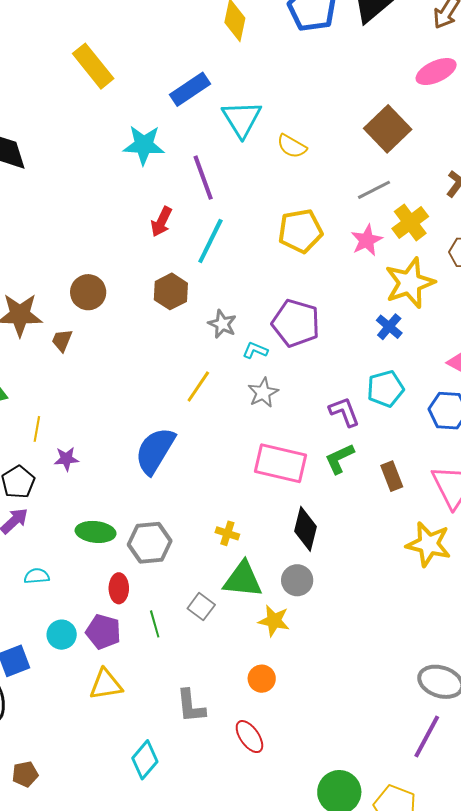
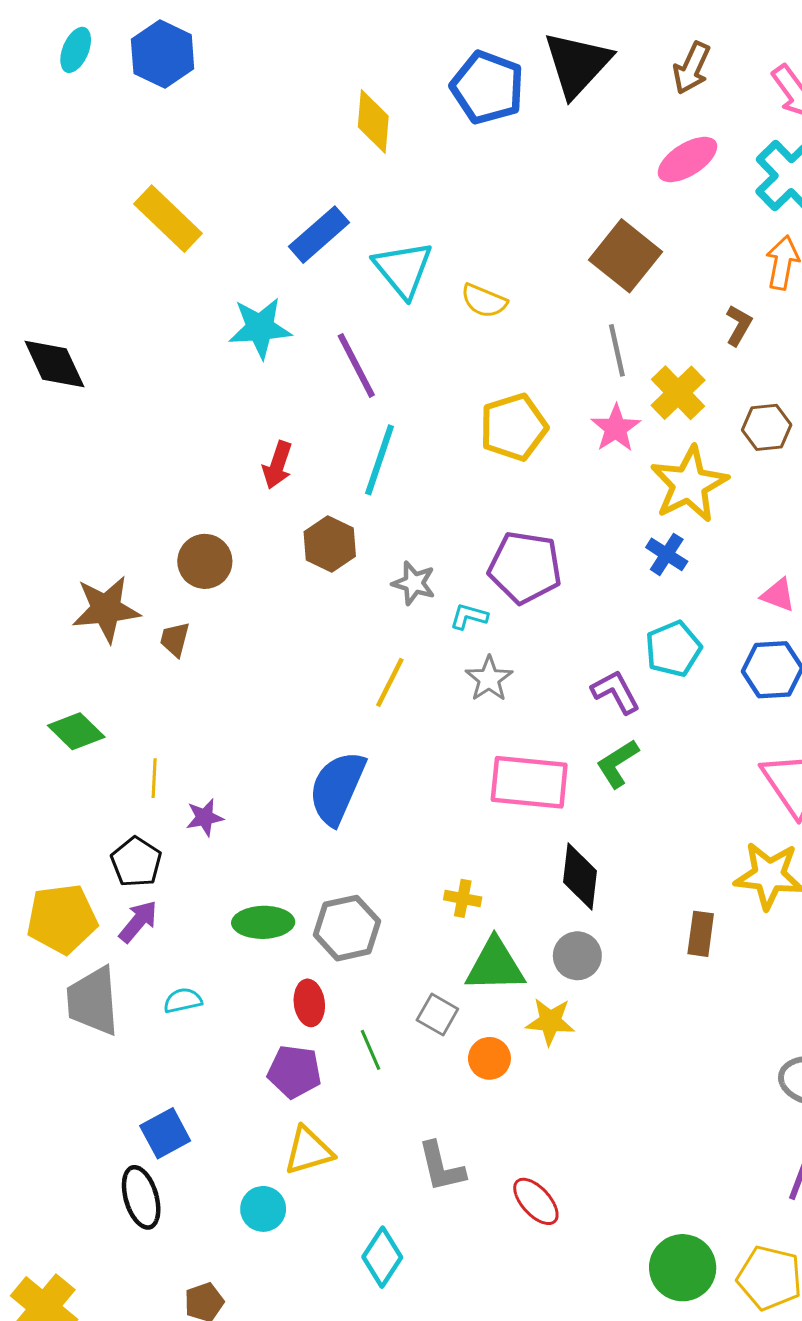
gray line: (374, 190) -> (617, 350), turned -68
red arrow: (161, 222) -> (278, 465), moved
brown rectangle: (392, 476) -> (701, 934), moved, turned 36
cyan circle: (62, 635) -> (263, 1209), moved
orange circle: (262, 679) -> (489, 1058), moved

